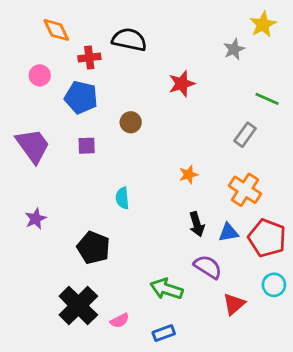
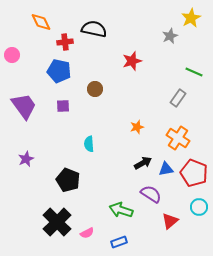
pink circle: (40, 75) -> (12, 55), moved
black arrow: (197, 224) -> (143, 163), turned -102

